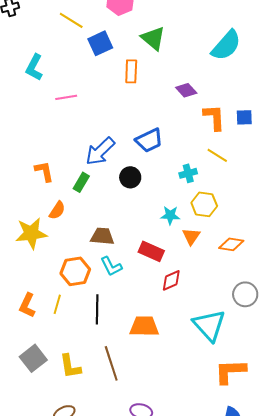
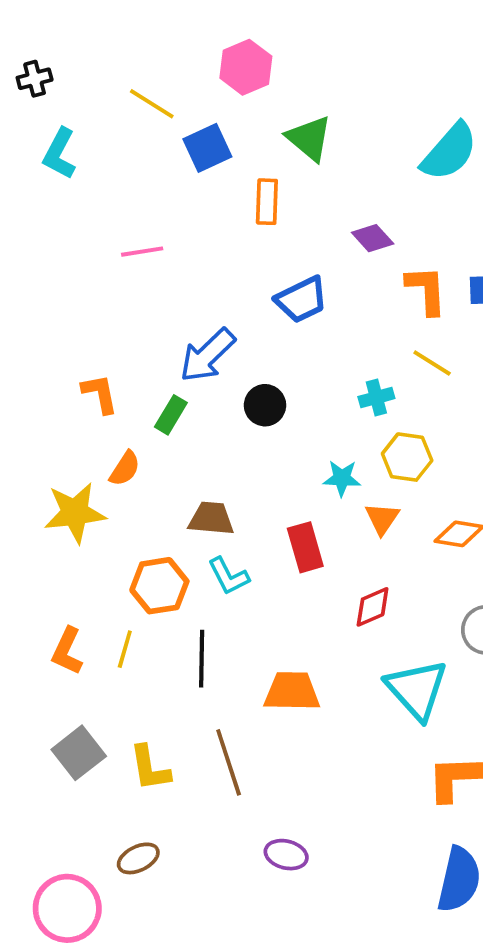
cyan L-shape: (34, 67) -> (60, 154), moved
blue trapezoid: (149, 140) -> (301, 300), moved
red rectangle: (151, 251) -> (305, 547), turned 50
red diamond: (171, 280) -> (373, 607), moved

